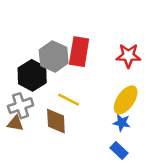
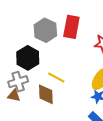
red rectangle: (79, 52) -> (71, 27), moved
gray hexagon: (54, 56) -> (45, 30), moved

